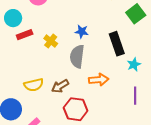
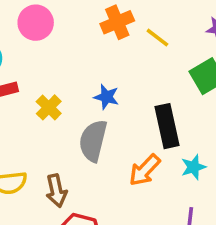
orange arrow: (99, 80) -> (145, 170), moved, turned 132
brown arrow: (60, 86) -> (56, 191), turned -78

